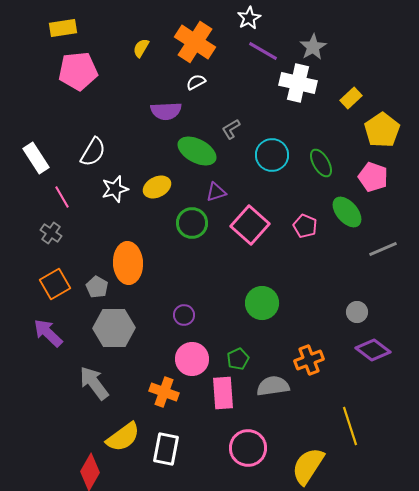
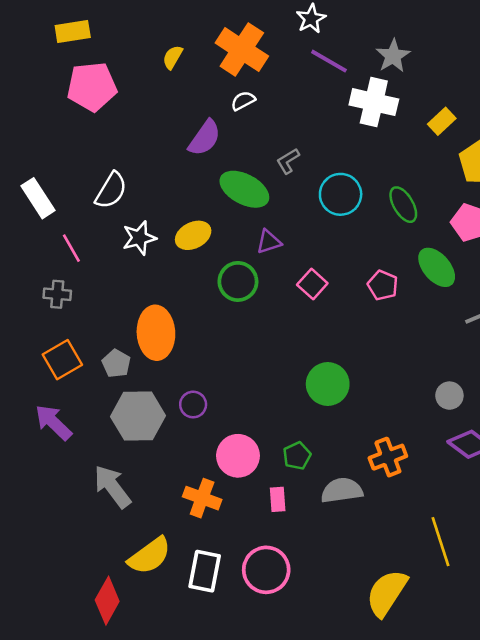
purple semicircle: (166, 111) -> (205, 138), turned -52
pink square: (250, 225) -> (312, 284), size x0.6
gray cross: (51, 233) -> (57, 294), turned -30
purple circle: (184, 315) -> (193, 405), moved
pink rectangle: (223, 393) -> (278, 499), size x0.6
pink circle: (248, 448) -> (266, 570), moved

